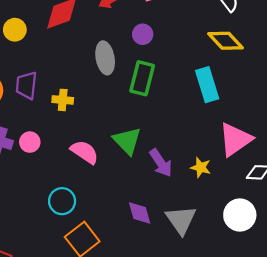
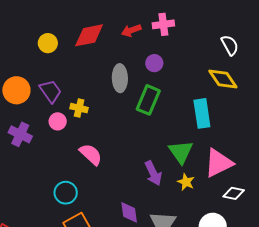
purple trapezoid: (26, 85) -> (50, 91), turned 130
green triangle: (127, 141) -> (181, 152), moved
pink circle: (30, 142) -> (58, 121), moved

